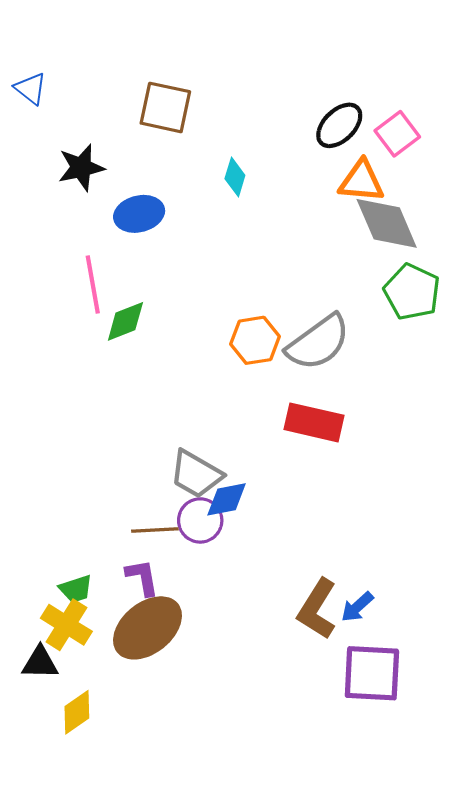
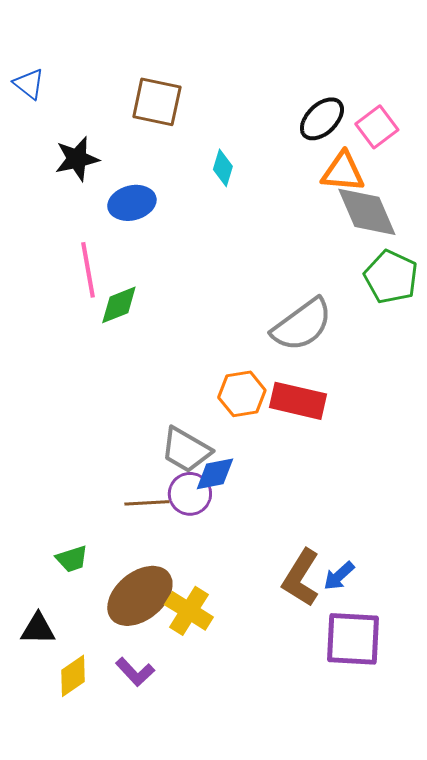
orange hexagon: (255, 340) -> (242, 394), moved
purple L-shape: (142, 577) -> (135, 672), moved, turned 147
yellow cross: (66, 625) -> (189, 611), moved

